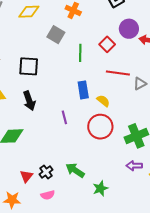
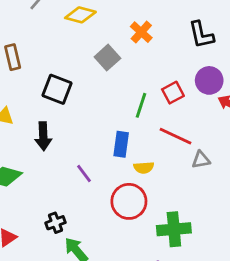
green line: (80, 53) -> (141, 105), moved
yellow semicircle: (103, 101) -> (144, 168), turned 120
purple line: (64, 117) -> (84, 174), turned -40
black cross: (46, 172) -> (56, 223), moved

